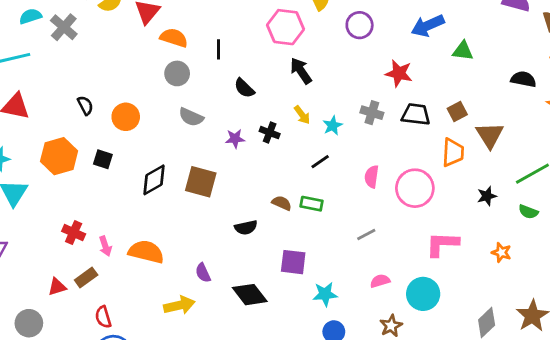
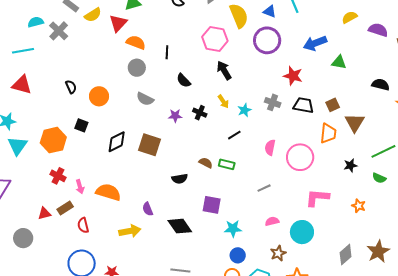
purple circle: (360, 25) -> (267, 40), size x1.4
orange hexagon: (59, 156) -> (53, 140), moved
red semicircle: (103, 317) -> (83, 225), moved

